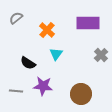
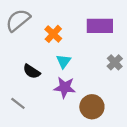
gray semicircle: (16, 18) -> (18, 20), size x1.6
purple star: (43, 86) -> (65, 87), moved
gray line: (16, 91) -> (18, 103), turned 32

